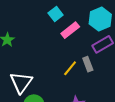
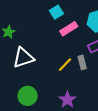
white triangle: (21, 82) -> (23, 58), moved, turned 30

